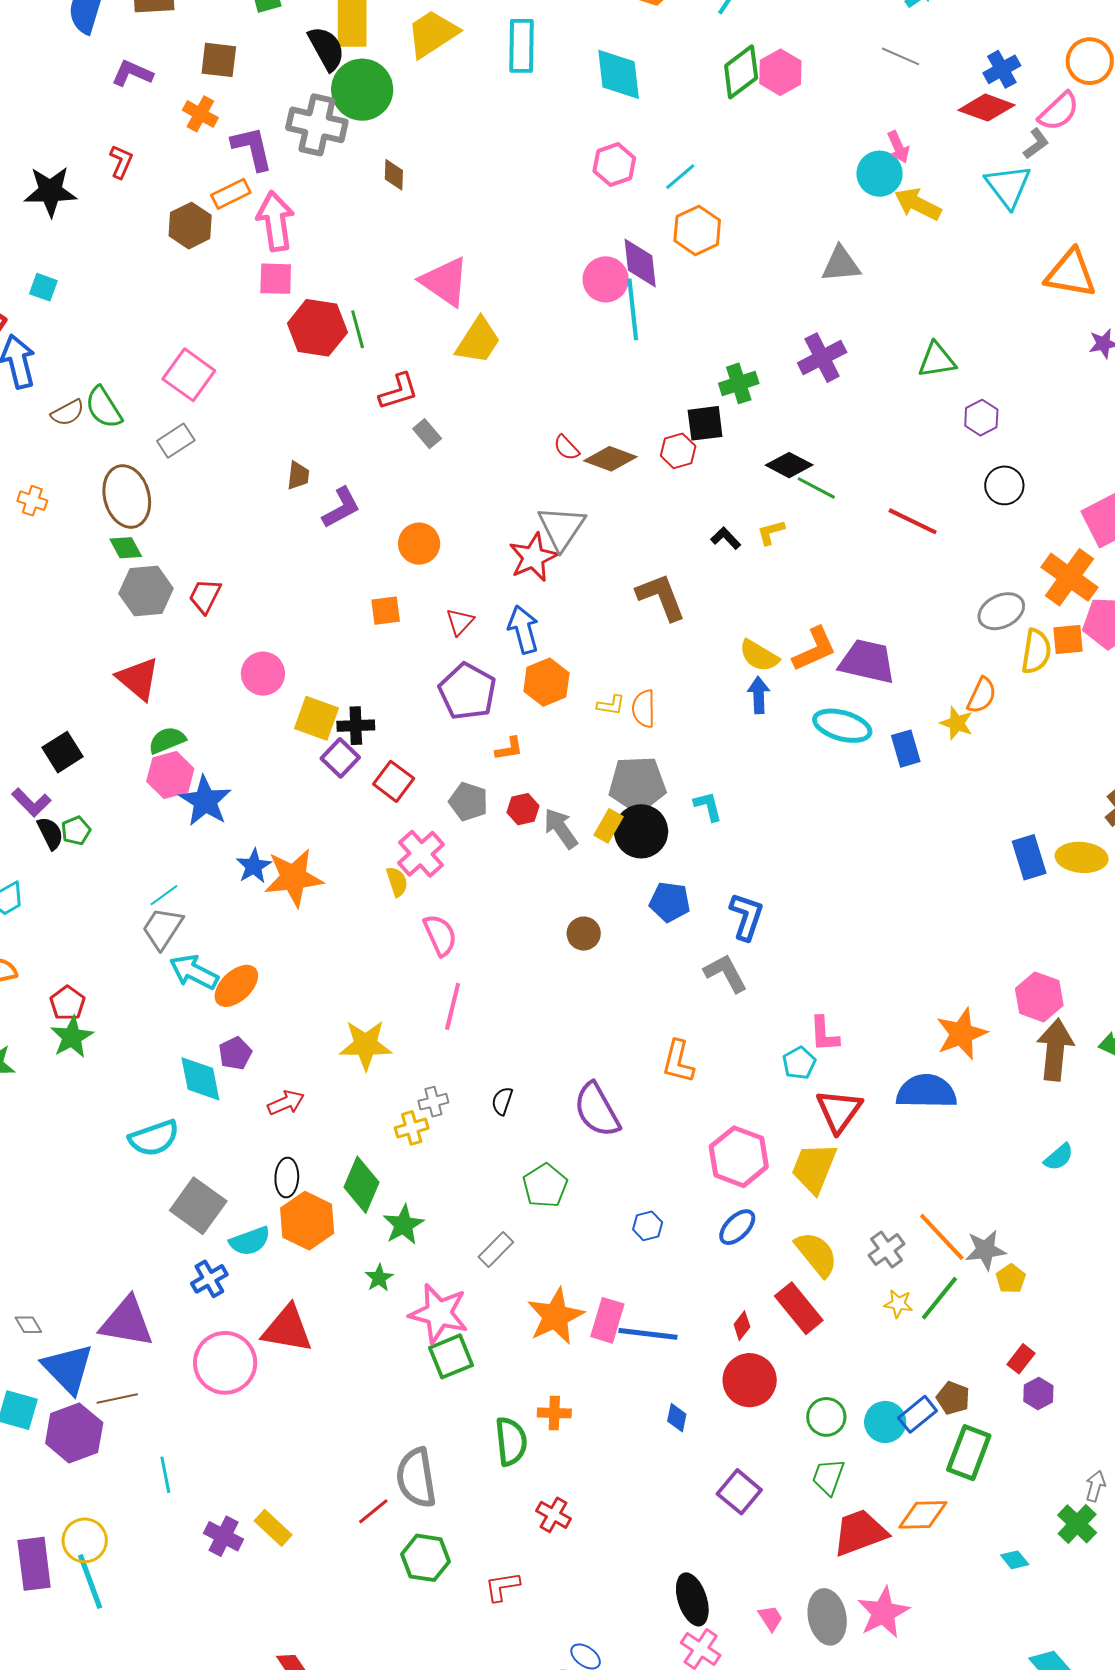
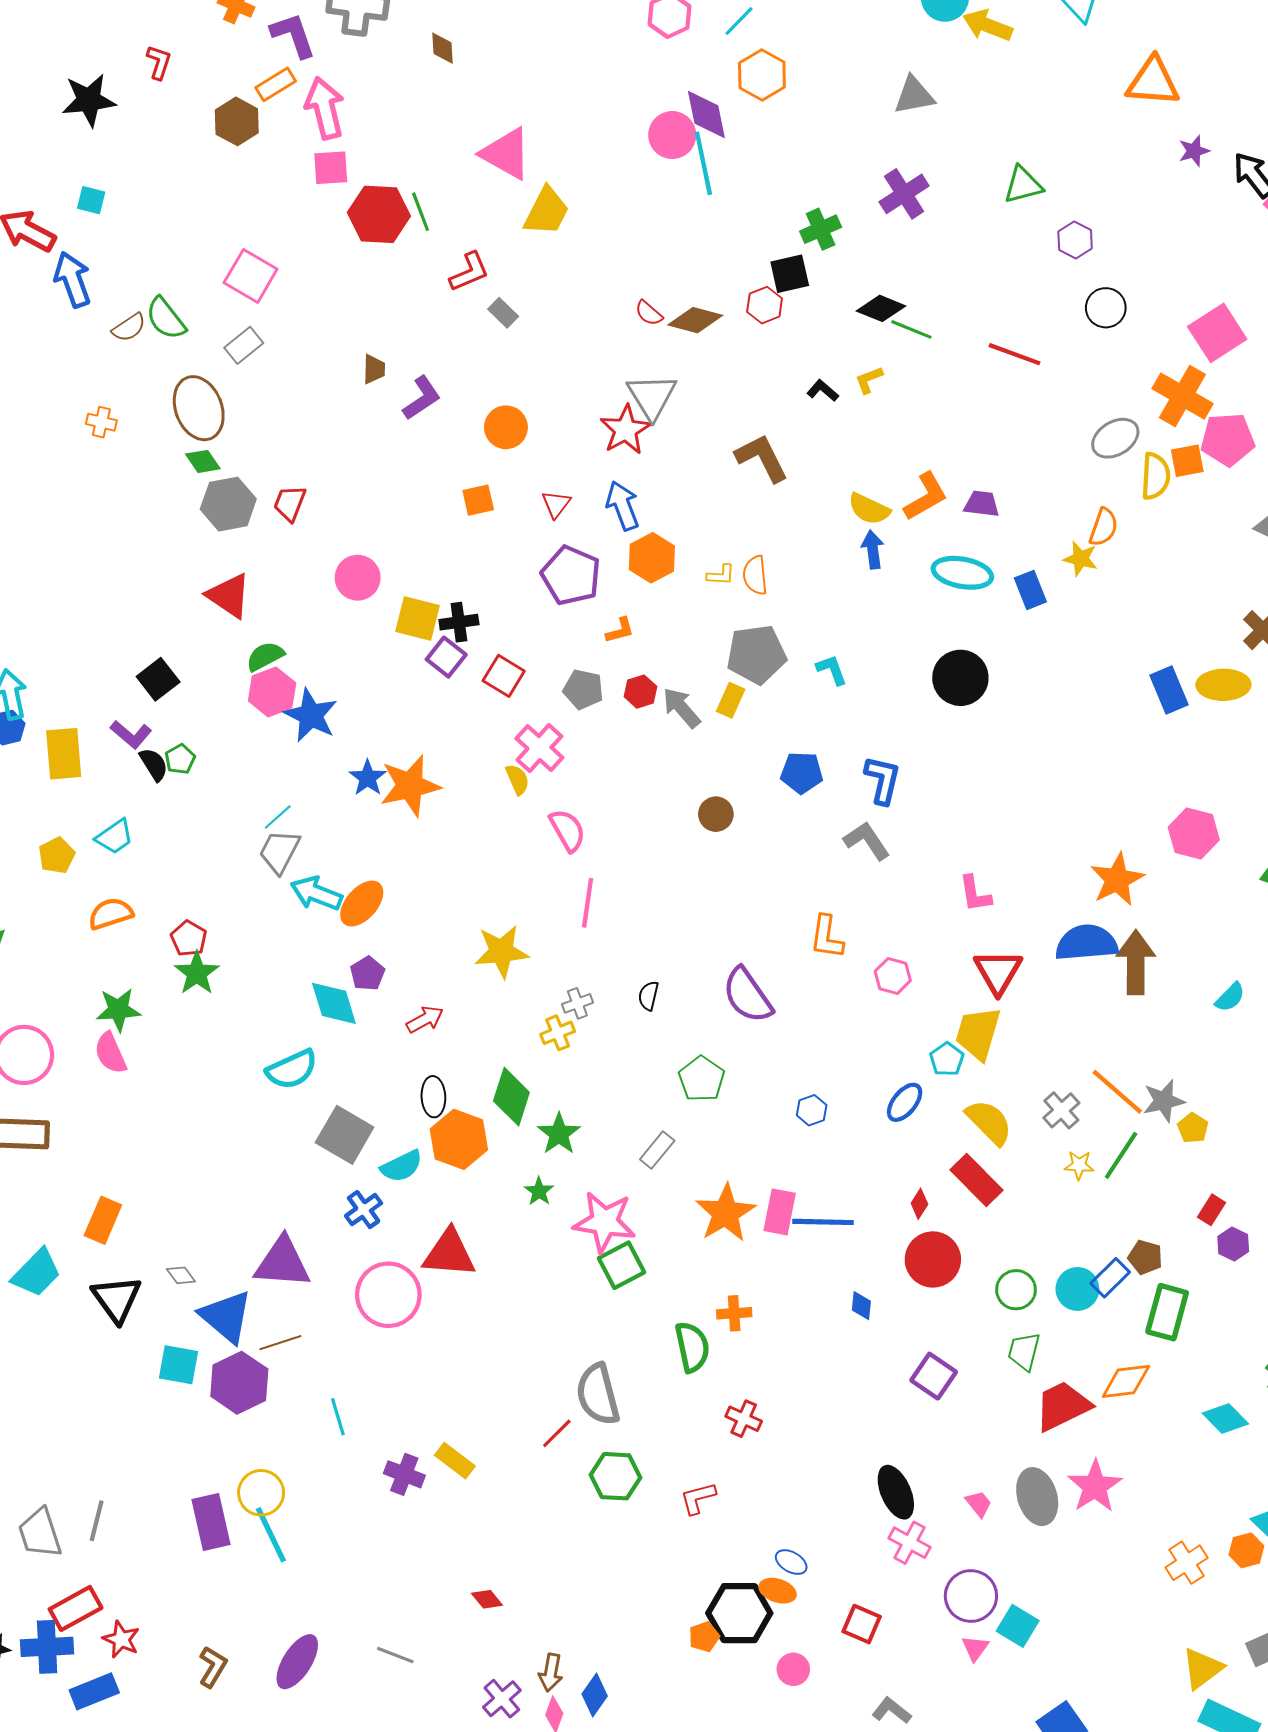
purple trapezoid: (867, 661) -> (982, 504), size x0.6
black circle: (641, 831) -> (960, 678), moved
brown arrow: (1055, 1050) -> (1136, 962), moved
cyan pentagon: (799, 1063) -> (947, 1059), moved
pink hexagon: (739, 1157) -> (893, 976), moved, size x0.6
cyan diamond: (1015, 1560) -> (1225, 1418), size x1.5

